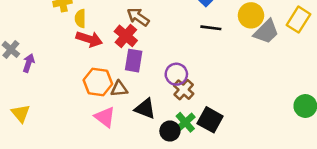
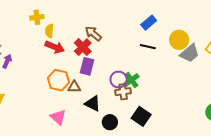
brown cross: (184, 90) -> (123, 92), turned 35
pink triangle: (105, 117) -> (58, 117), moved
green cross: (185, 122) -> (132, 80), moved

